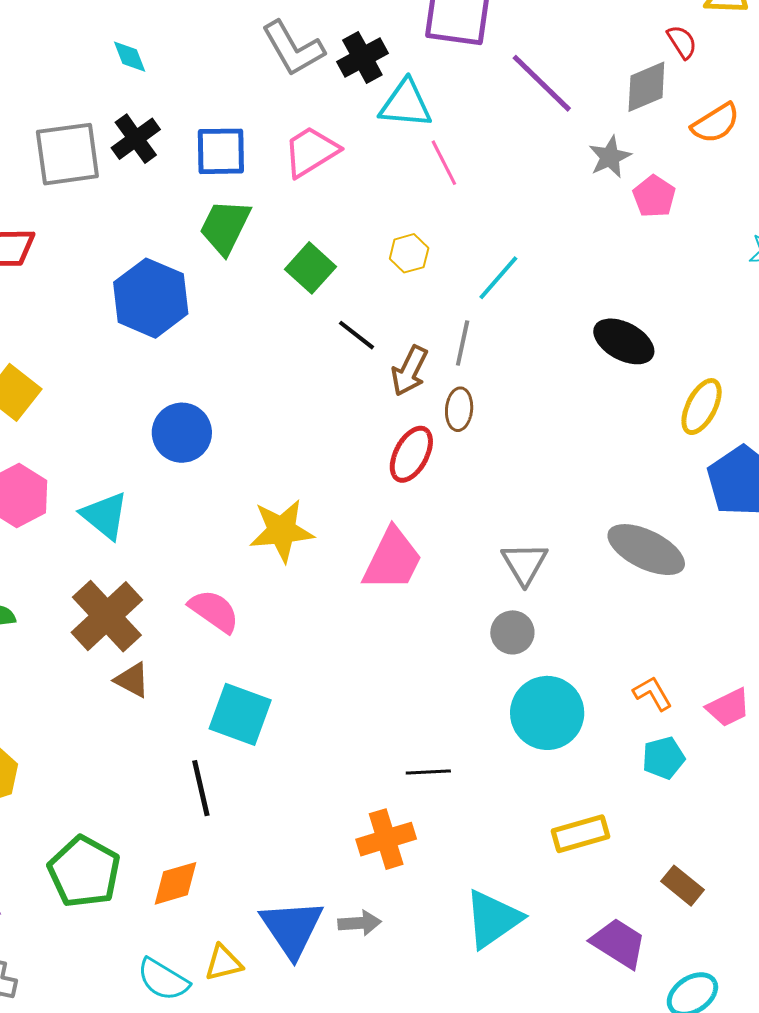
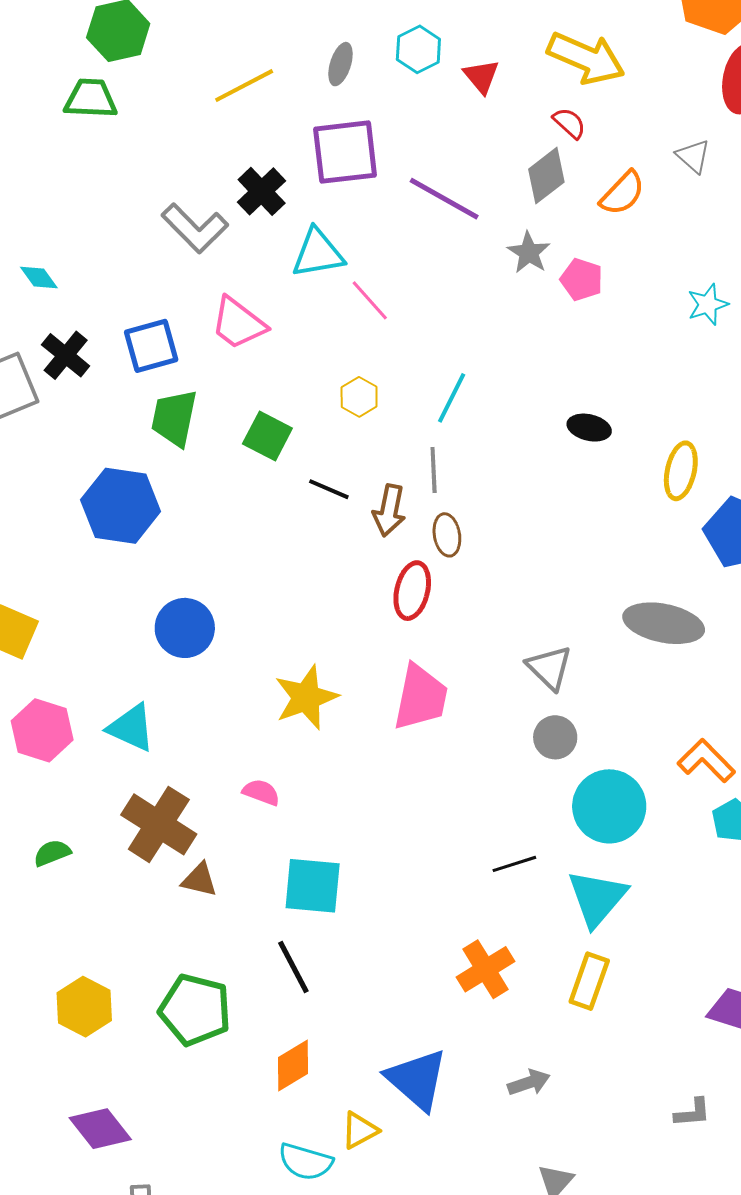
black cross: (362, 58) -> (262, 191), moved
pink trapezoid: (311, 152) -> (238, 323), turned -96
black ellipse: (624, 341) -> (589, 428), size x0.7
pink semicircle: (214, 611) -> (261, 792), size x0.7
orange L-shape: (653, 693) -> (706, 761), size x1.4
black line: (428, 772) -> (514, 864), moved
yellow rectangle: (580, 834) -> (589, 981), moved, turned -40
green pentagon: (84, 872) -> (195, 1010), moved
cyan triangle: (493, 919) -> (597, 898), moved
gray arrow: (360, 923) -> (529, 1083), moved

